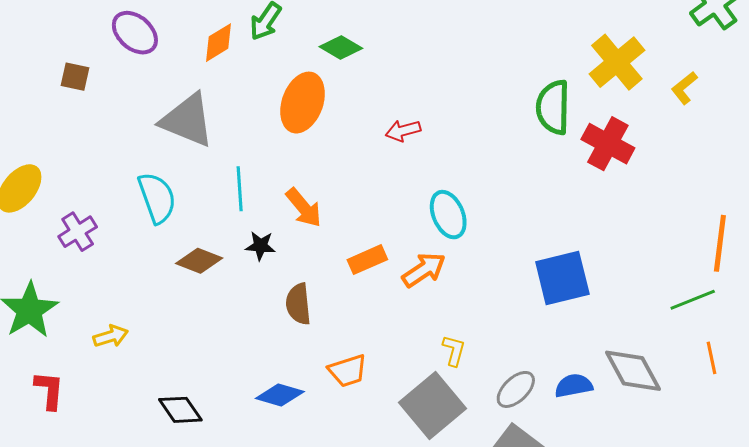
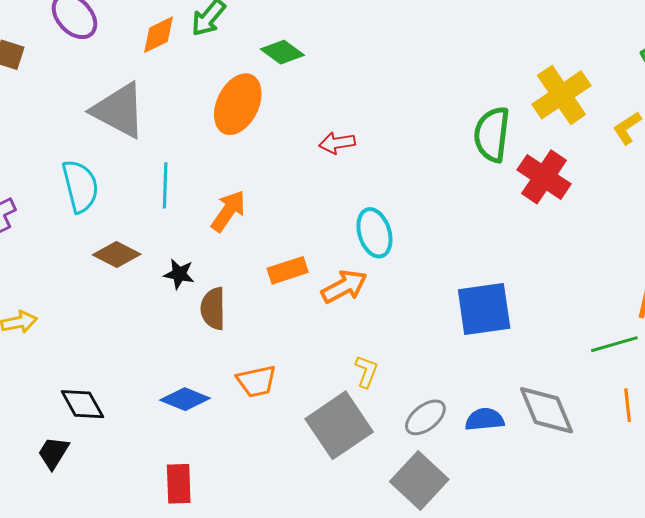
orange arrow: (304, 208) -> (228, 211), turned -111
black star: (260, 246) -> (179, 274), moved

